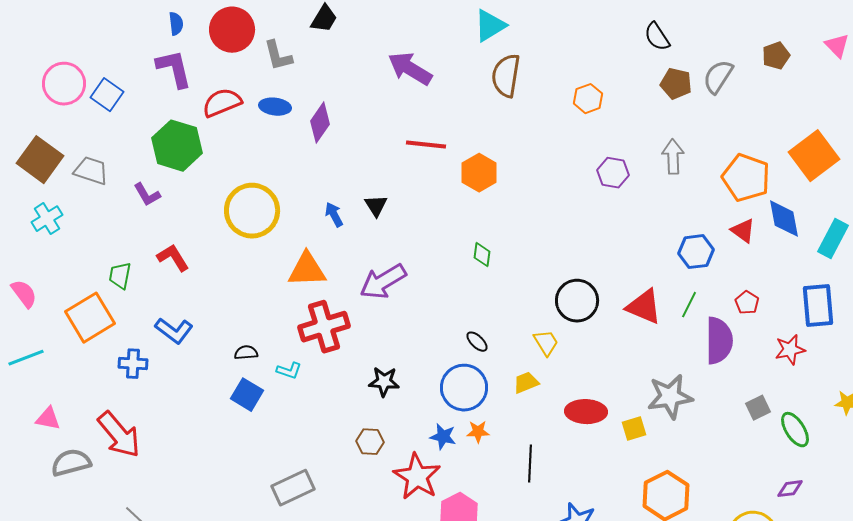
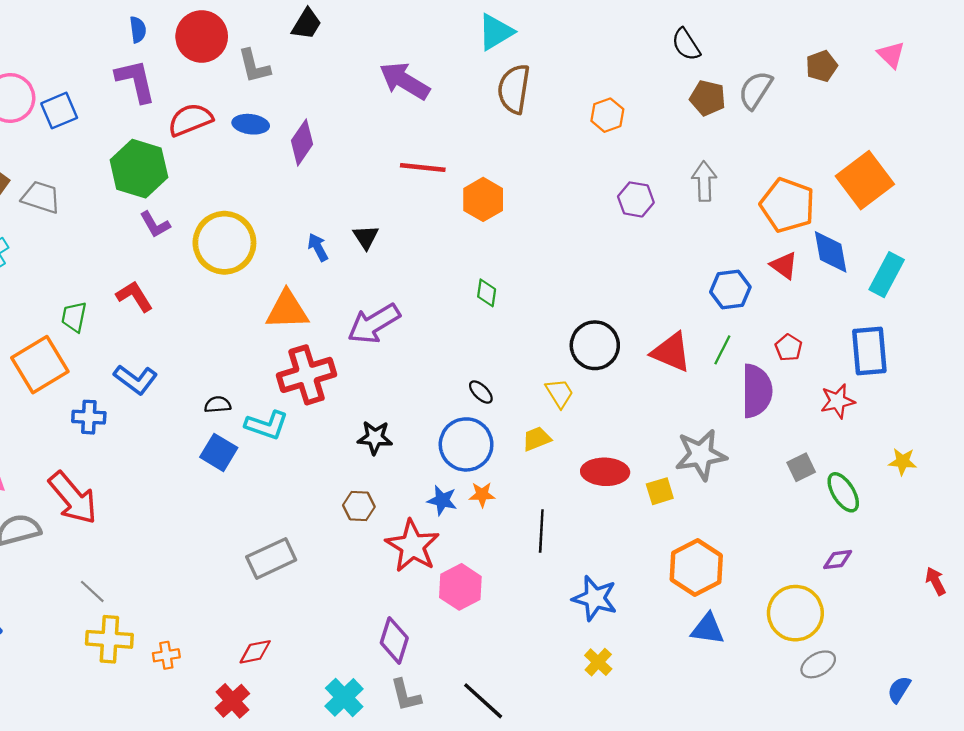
blue square: (107, 95) -> (59, 111), turned 32
purple L-shape: (147, 195) -> (155, 224), moved
cyan L-shape: (289, 371) -> (267, 425), size x1.5

